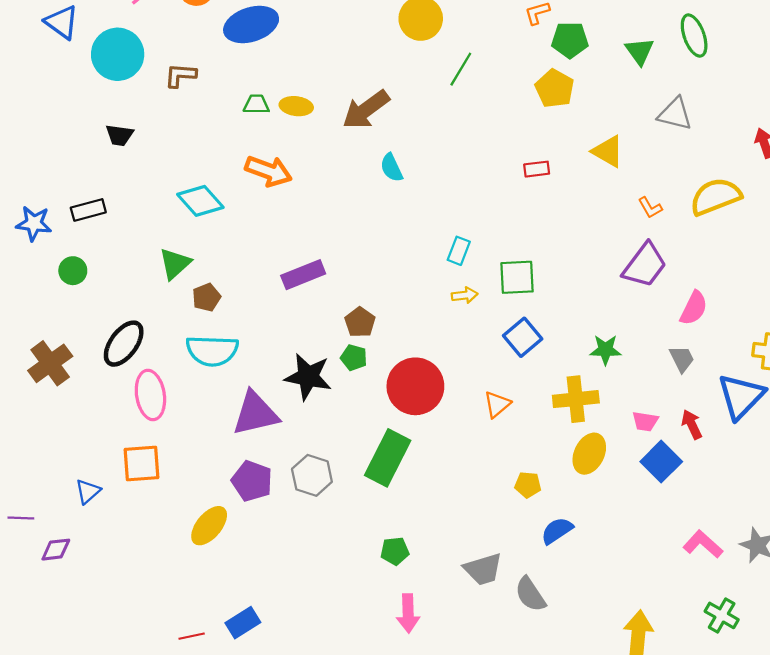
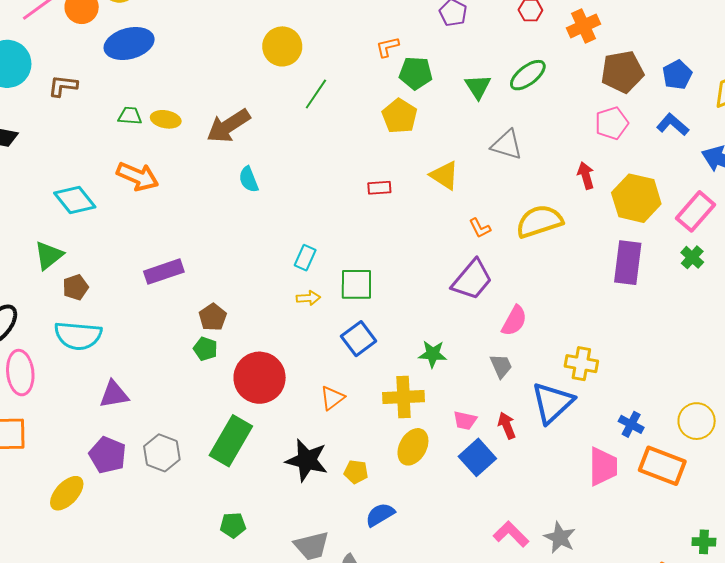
green ellipse: (694, 36) -> (528, 75), turned 69
black star: (308, 377) -> (307, 460), moved
purple triangle: (255, 413) -> (114, 394), size x0.7

